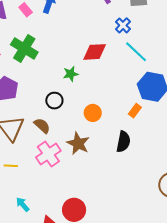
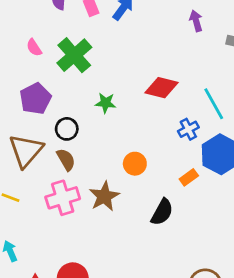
blue cross: (123, 25) -> (188, 129), moved
green star: (71, 74) -> (106, 103), moved
black circle: (54, 101) -> (67, 129), moved

